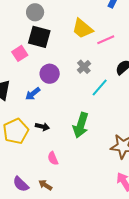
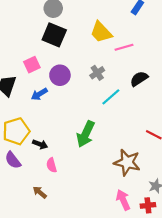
pink square: (20, 53) -> (32, 65), moved
black arrow: (42, 127) -> (40, 144), moved
purple semicircle: (21, 184) -> (13, 160), moved

